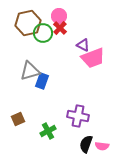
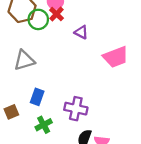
pink trapezoid: (93, 58) -> (116, 57), moved
blue rectangle: (42, 81) -> (37, 97), moved

